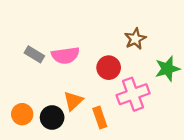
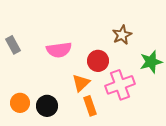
gray rectangle: (34, 54) -> (13, 45), moved, turned 30
orange triangle: (73, 101) -> (81, 83), moved

